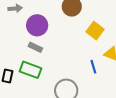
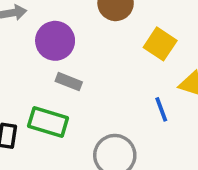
gray rectangle: (35, 47) -> (69, 82), moved

